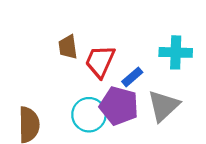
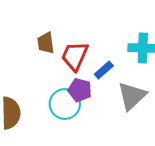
purple pentagon: (119, 106) -> (80, 90), moved, size x0.7

